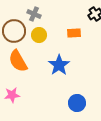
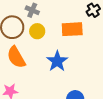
orange rectangle: (74, 33) -> (72, 29), size x1.5

